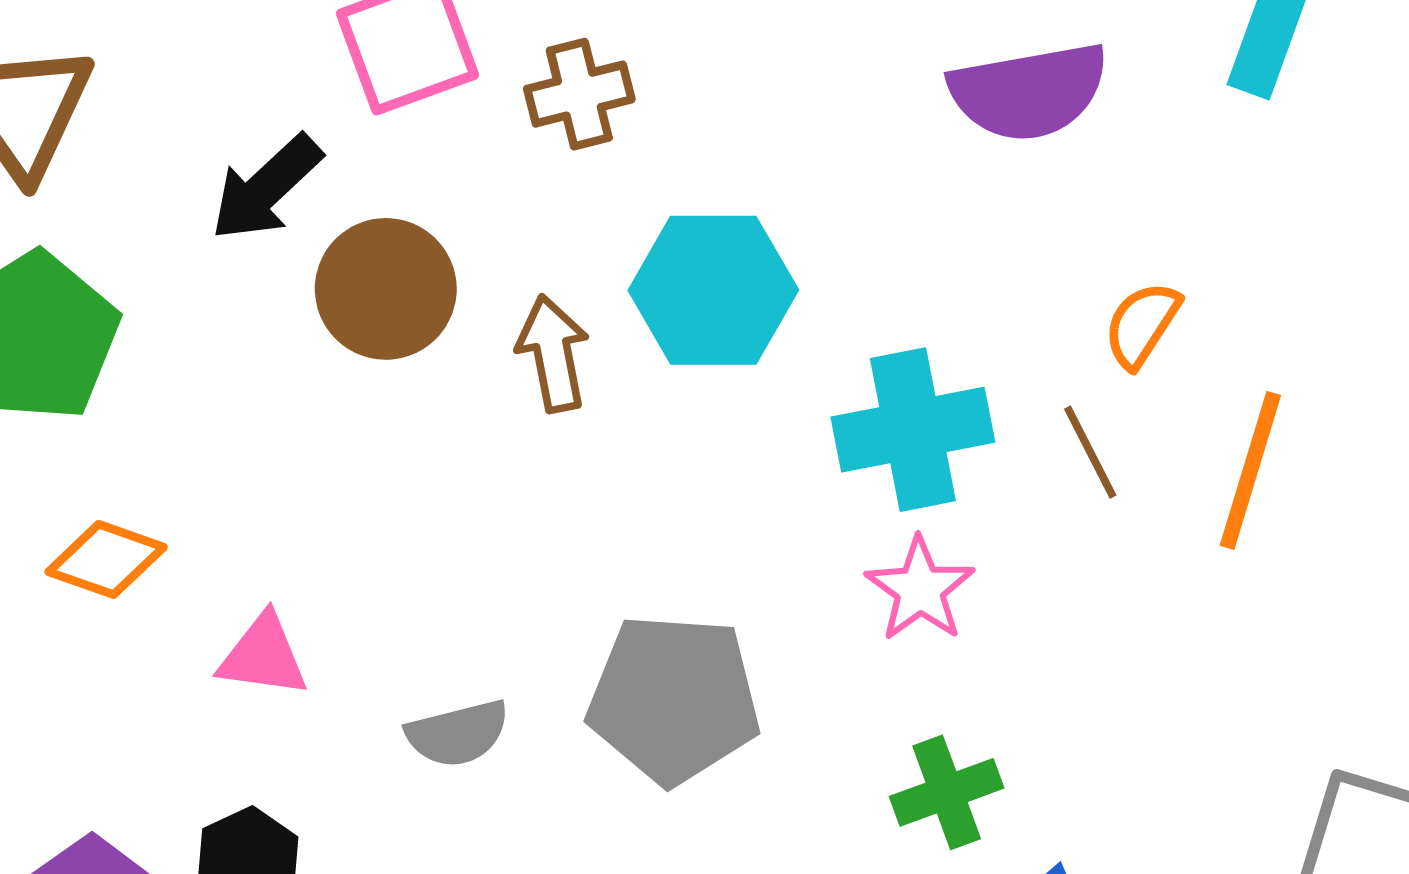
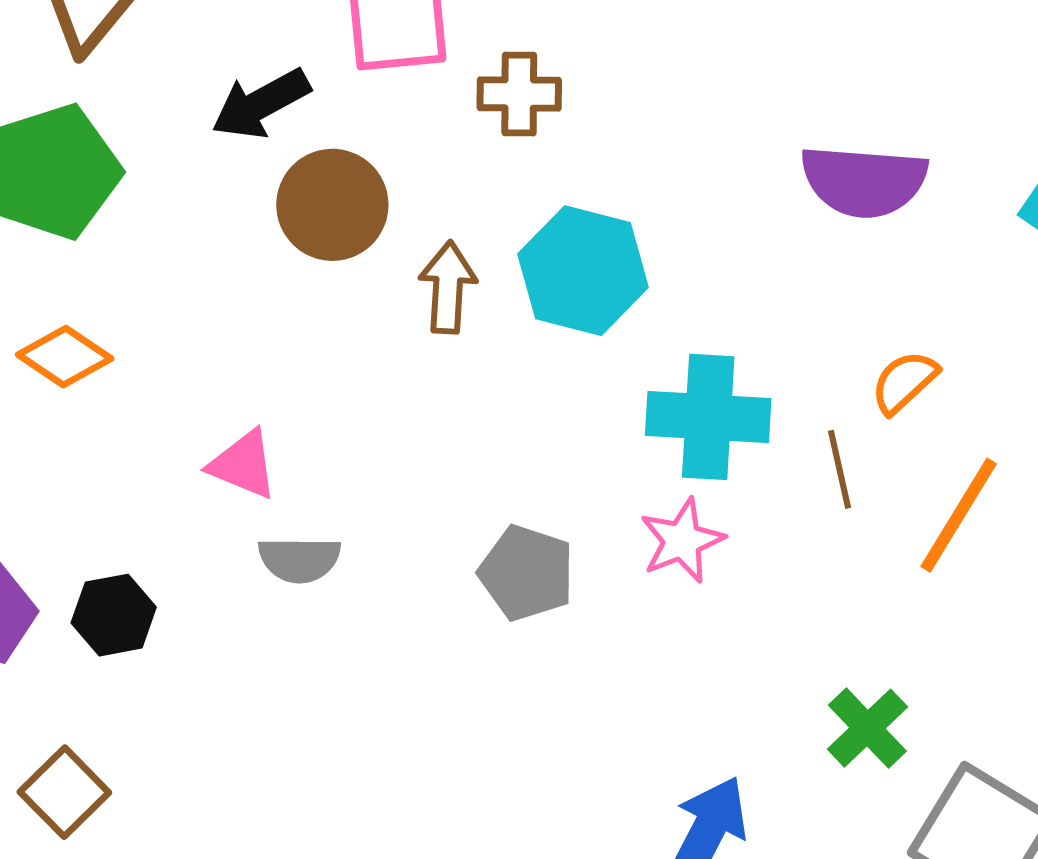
pink triangle: (263, 656) -> (243, 464), moved
gray pentagon: (674, 699) -> (527, 573), moved, size x0.7
green cross: (947, 792) -> (867, 728), moved, turned -38

